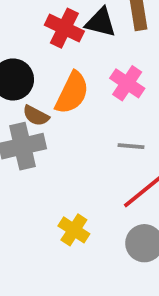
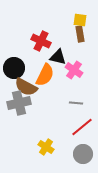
black triangle: (101, 22) -> (58, 57), moved
brown semicircle: (36, 116) -> (26, 87), size x1.6

